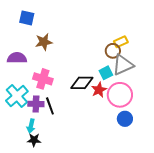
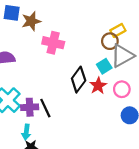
brown star: (44, 42) -> (31, 21), moved
pink cross: (43, 79) -> (53, 43), moved
black diamond: (82, 83) -> (79, 80), turned -50
pink circle: (120, 95) -> (122, 89), size x0.6

